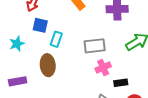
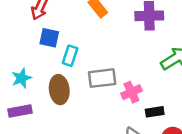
cyan star: (17, 44) -> (21, 78), moved
gray rectangle: (95, 46) -> (102, 78), moved

